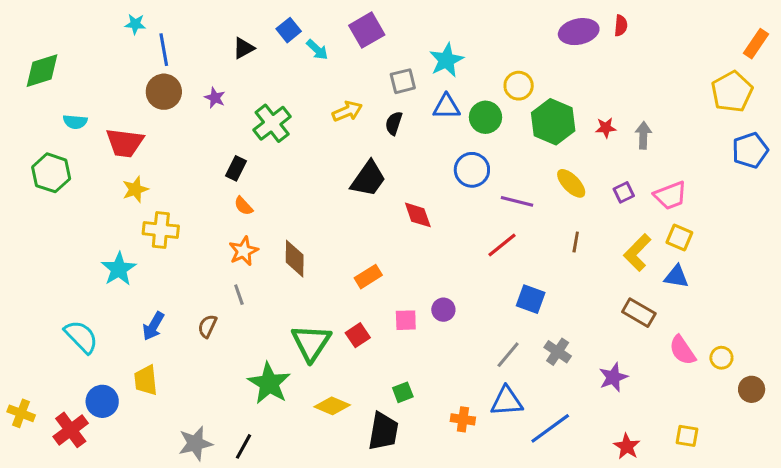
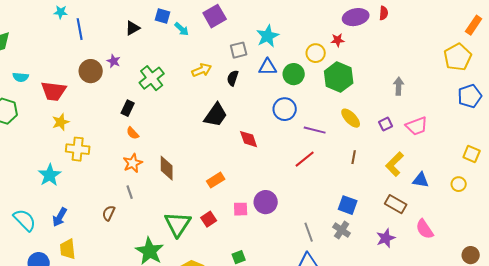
blue square: (289, 30) -> (163, 16), turned -35
brown circle: (164, 92) -> (91, 71), moved
red star: (606, 128) -> (338, 40), moved
yellow square: (679, 237) -> (472, 154), moved
blue square: (531, 299) -> (348, 205), moved
purple circle: (443, 310) -> (266, 202), size x1.5
blue arrow: (153, 326) -> (60, 217), moved
gray line: (508, 355) -> (309, 232), turned -60
yellow circle: (721, 358) -> (459, 184), moved
purple star: (613, 377) -> (386, 238), moved

